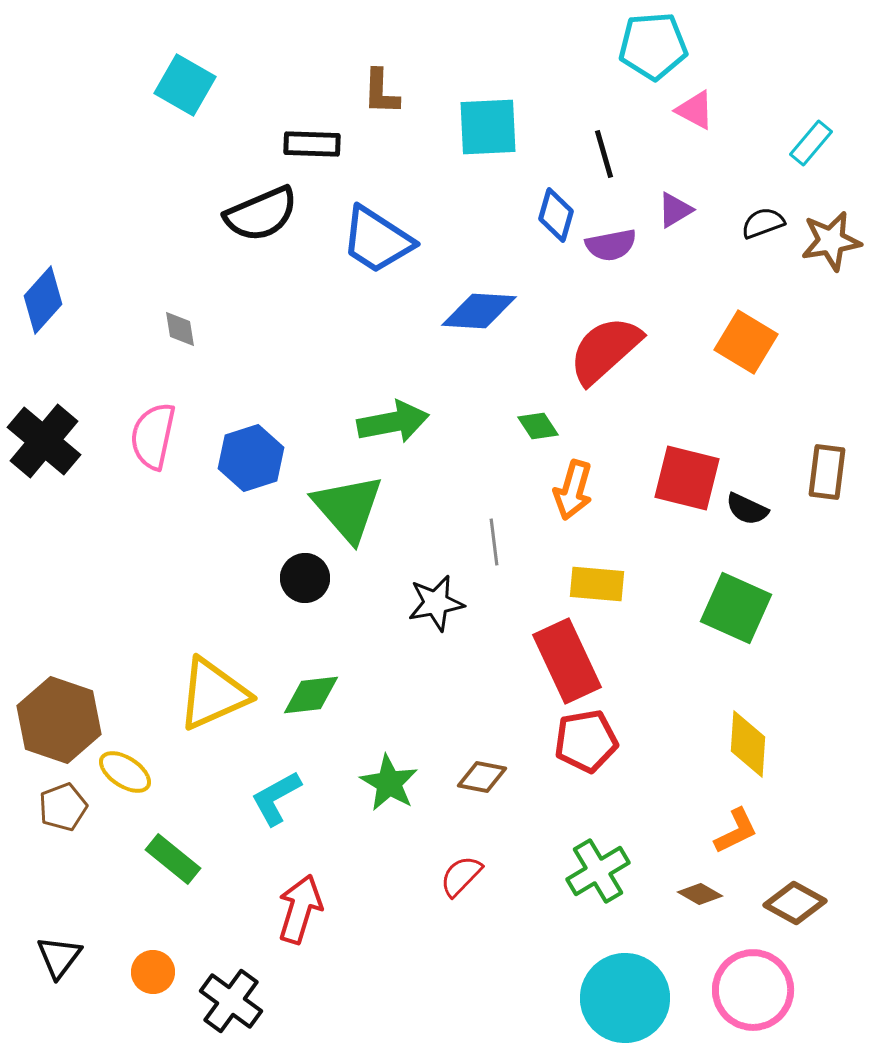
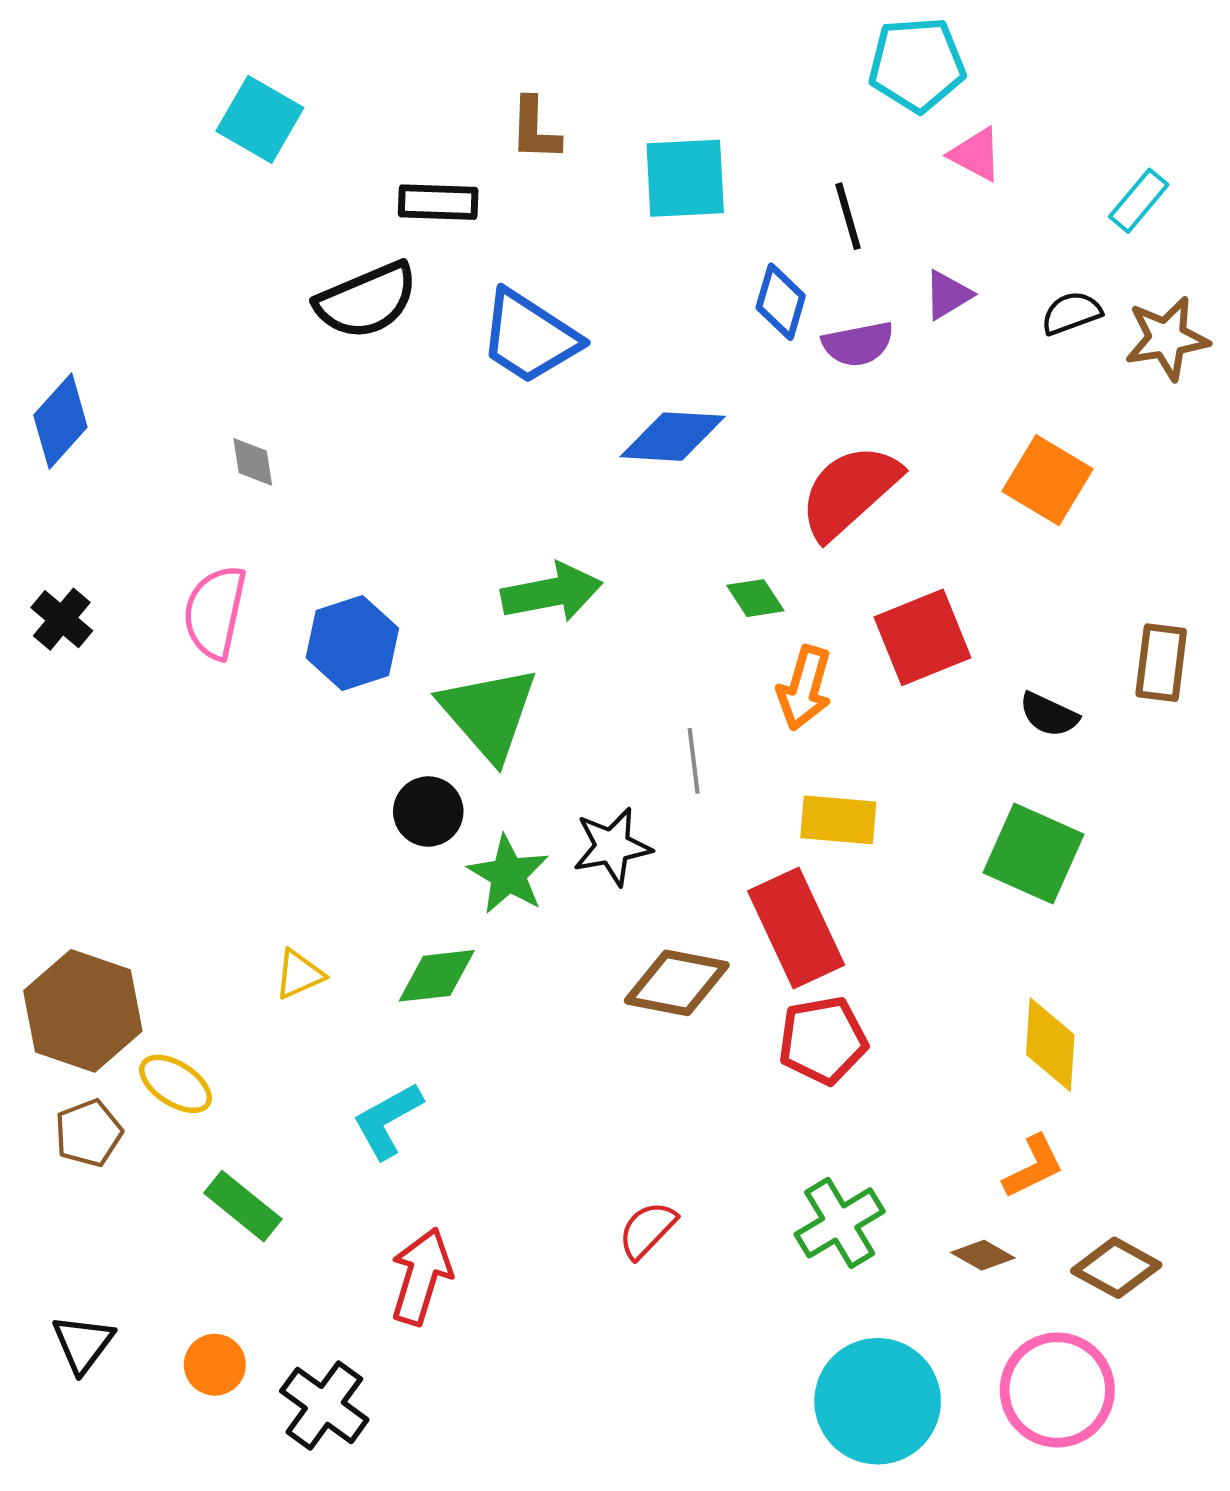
black cross: (44, 441) -> (62, 619), size x0.6
red square: (687, 478) -> (922, 637), moved, turned -36
yellow triangle: (213, 694) -> (299, 974), size x0.5
brown diamond: (482, 777) -> (677, 983), moved, size x1.5
green star: (389, 783) -> (508, 875), moved

